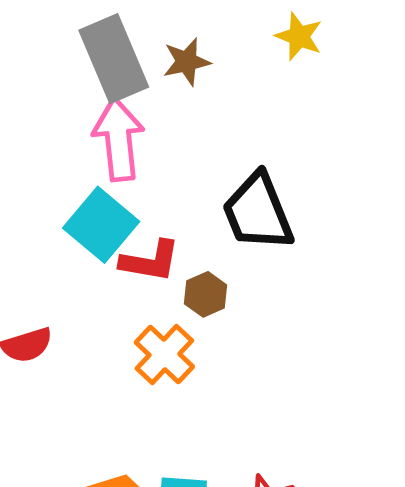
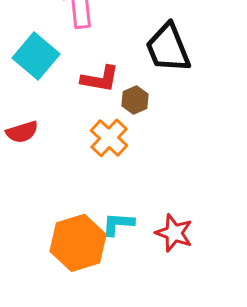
cyan square: (101, 225) -> (36, 56), moved

